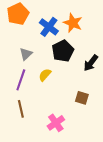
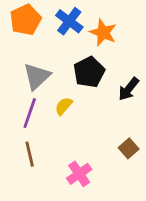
blue cross: (49, 27) -> (69, 21), moved
gray triangle: (26, 54) -> (37, 76), size x1.5
brown square: (82, 98) -> (129, 148), moved, turned 32

